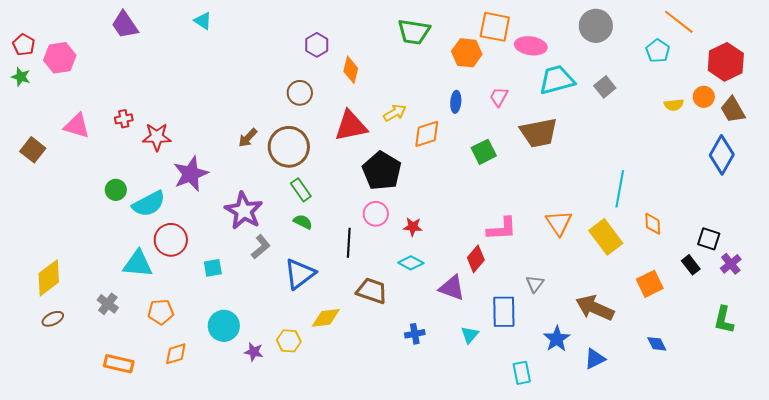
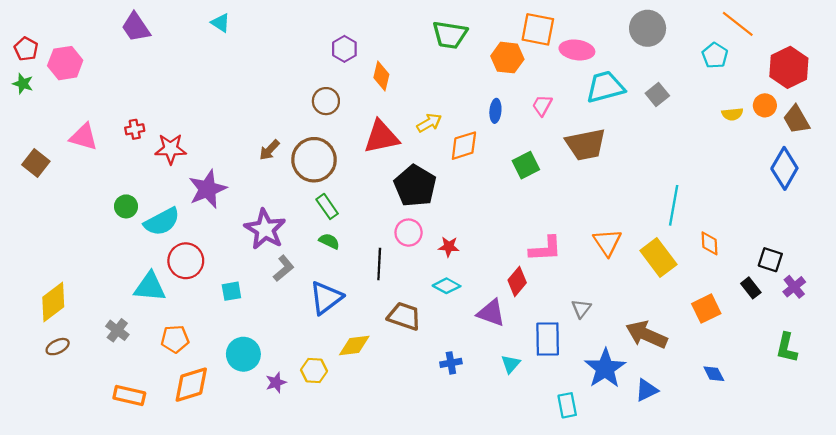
blue star: (557, 339) -> (605, 368), size x1.4
purple star: (254, 352) -> (276, 382), turned -30
orange diamond: (176, 354) -> (191, 385), size x1.5

